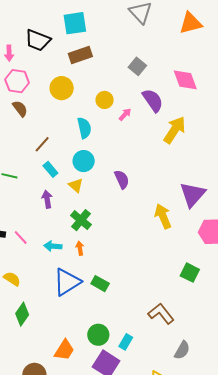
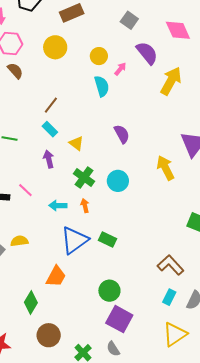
cyan semicircle: (84, 128) -> (102, 86), moved
brown line: (42, 144) -> (51, 105), moved
cyan circle: (84, 161) -> (118, 181), moved
pink line: (21, 237) -> (25, 190), moved
yellow semicircle: (12, 279) -> (19, 241), turned -36
green diamond: (22, 314) -> (31, 303), moved
cyan rectangle: (126, 342) -> (169, 297), moved
orange trapezoid: (64, 350) -> (56, 276), moved

